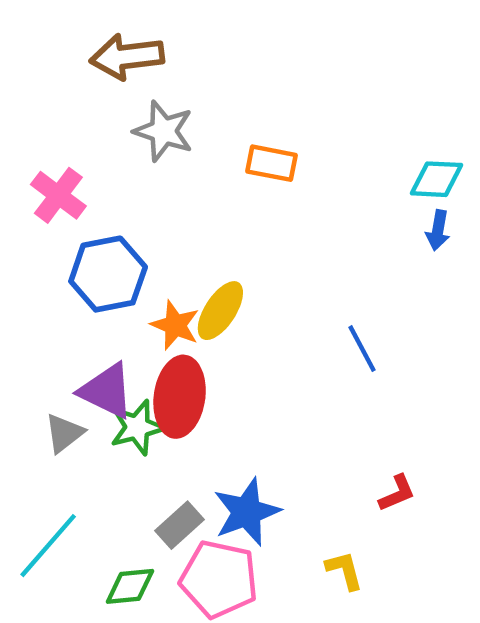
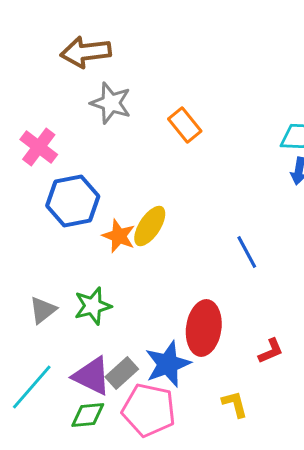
orange rectangle: (271, 163) -> (185, 125), turned 40
purple triangle: (107, 391) -> (92, 376), moved
red ellipse: (180, 397) -> (204, 328), moved

